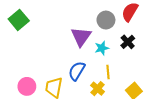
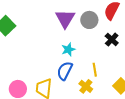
purple triangle: (81, 37) -> (65, 19), moved
cyan star: (102, 48) -> (68, 49), moved

